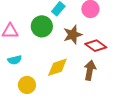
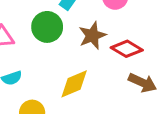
brown arrow: (90, 70) -> (143, 83), moved, turned 108

